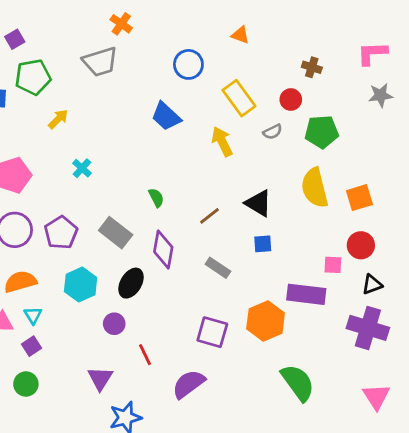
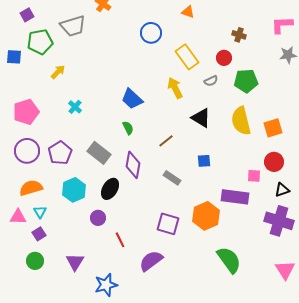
gray trapezoid: (100, 62) -> (73, 26), moved
blue trapezoid: (166, 116) -> (132, 99), moved
black triangle: (259, 203) -> (201, 118), moved
purple triangle: (100, 378) -> (75, 262), moved

